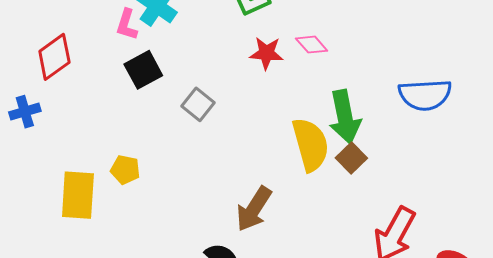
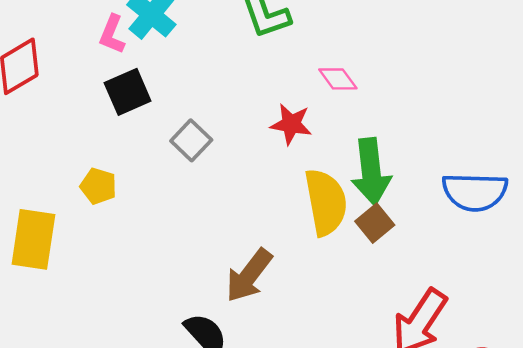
red star: (266, 53) -> (291, 124), moved
blue semicircle: (425, 95) -> (475, 192), moved
yellow pentagon: (125, 170) -> (98, 186), moved

